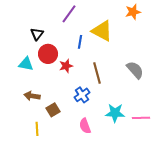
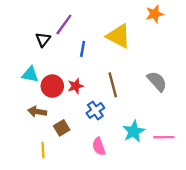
purple line: (69, 14) -> (64, 24), moved
blue line: (80, 42) -> (83, 49), moved
red circle: (48, 54) -> (52, 86), moved
red star: (66, 66) -> (76, 86), moved
cyan star: (115, 113) -> (134, 131), turned -30

